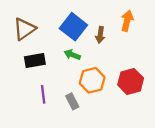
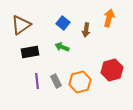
blue square: (73, 27) -> (63, 23), size x0.6
orange hexagon: (92, 80) -> (80, 82), moved
gray rectangle: (72, 101) -> (56, 81), moved

